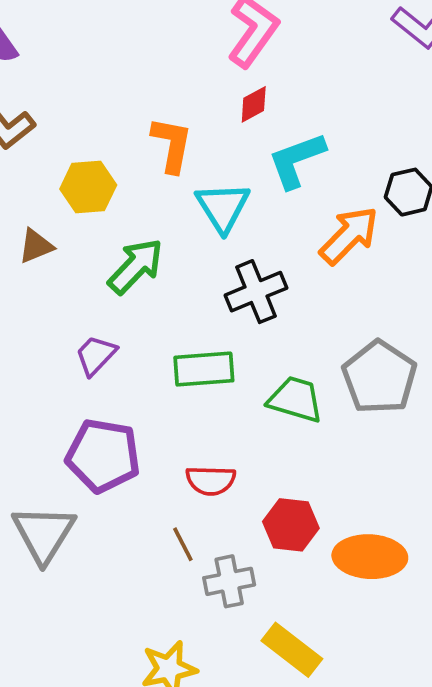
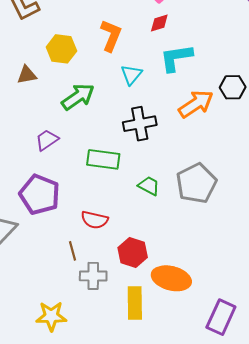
cyan triangle: (223, 207) -> (131, 75), size x0.7
green trapezoid: (295, 399) -> (149, 186), size x0.7
yellow rectangle: (292, 650) -> (135, 303), moved, turned 40

